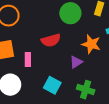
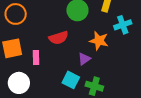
cyan square: (52, 85) -> (71, 80), moved

